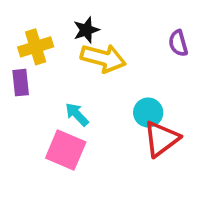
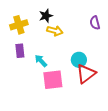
yellow arrow: (103, 58) -> (55, 31), size x0.7
purple rectangle: (21, 83) -> (20, 51), moved
pink square: (66, 150) -> (53, 80), moved, turned -30

